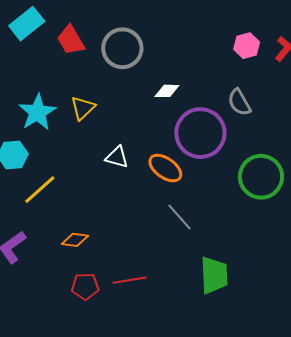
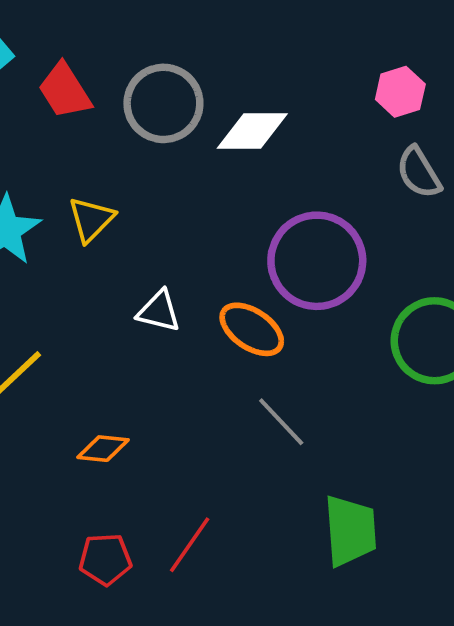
white diamond: (167, 91) -> (252, 131), moved, size x1.5
gray semicircle: (239, 102) -> (419, 172), moved
orange diamond: (75, 240) -> (103, 449), moved
red line: (130, 280) -> (190, 545), turned -44

